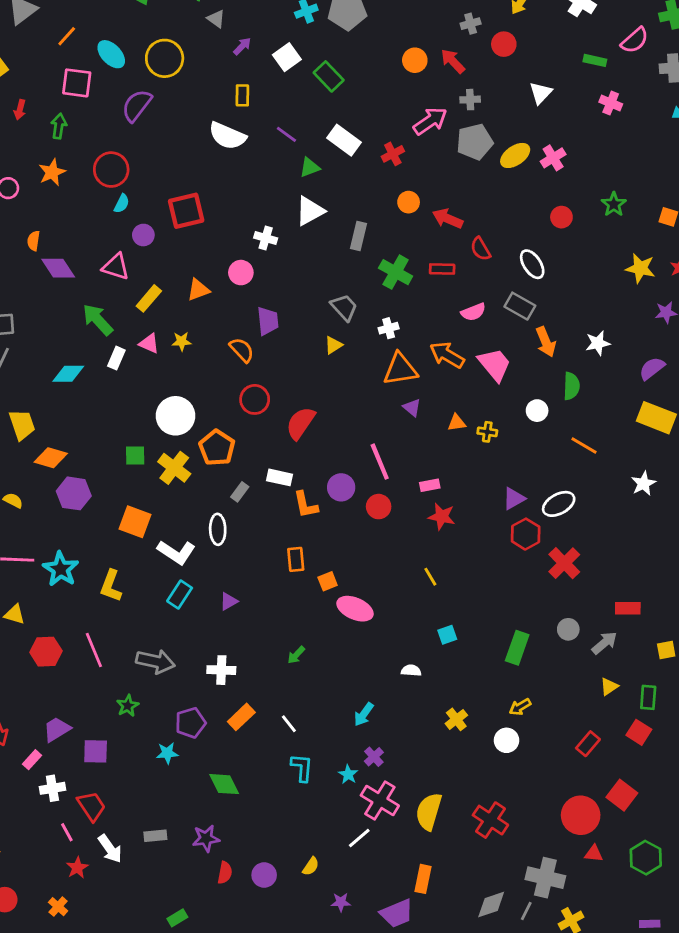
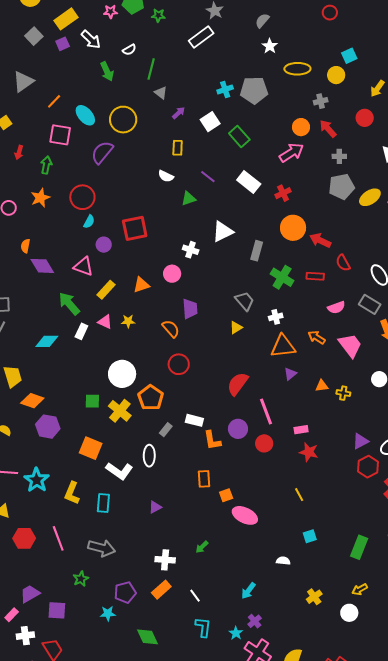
gray cross: (471, 24) -> (321, 101), moved
pink arrow: (430, 121) -> (291, 153), moved
white semicircle: (227, 136) -> (166, 176), size x0.6
green triangle: (310, 167) -> (189, 199), moved
orange circle: (409, 202) -> (293, 228), size x1.6
orange arrow: (447, 355) -> (317, 337), size x0.7
purple triangle: (412, 408) -> (290, 374), turned 40
red semicircle: (300, 423) -> (238, 384), moved
cyan rectangle: (180, 595) -> (103, 503), moved, turned -30
white cross: (221, 670) -> (165, 560), moved

